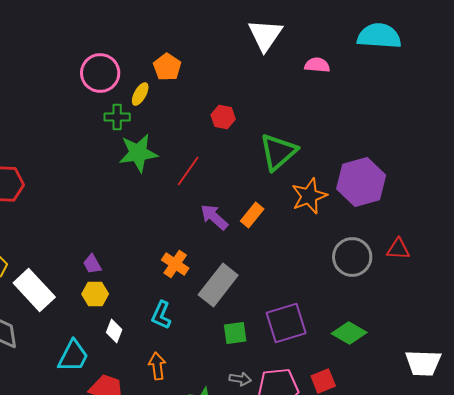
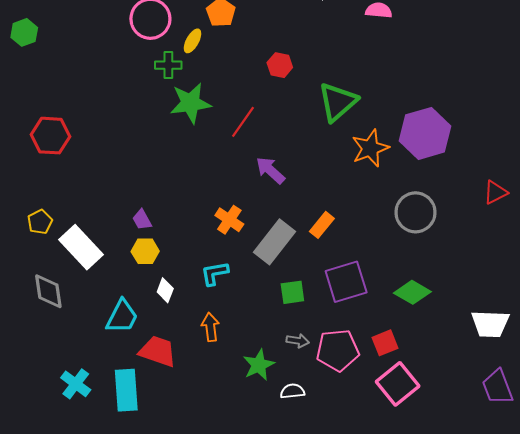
orange rectangle: (252, 215) -> (322, 225), moved
red triangle: (398, 249) -> (495, 192), moved, turned -30
cyan L-shape: (161, 315) -> (215, 273), turned 56

